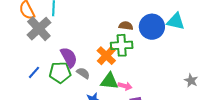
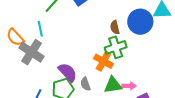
brown semicircle: (126, 26) -> (115, 27), turned -96
gray semicircle: (83, 73) -> (85, 84), turned -128

